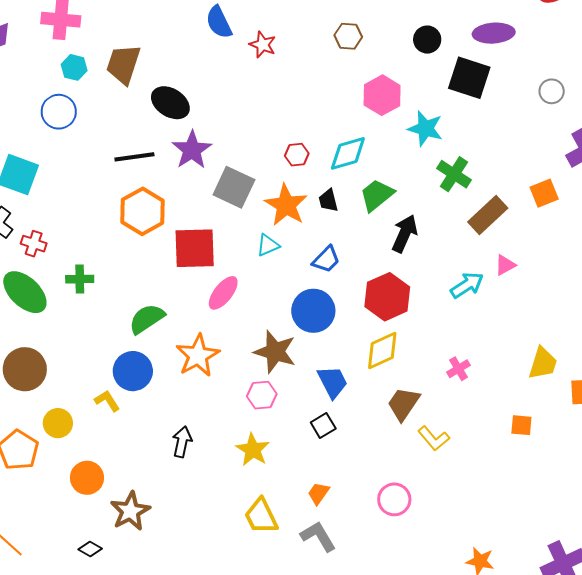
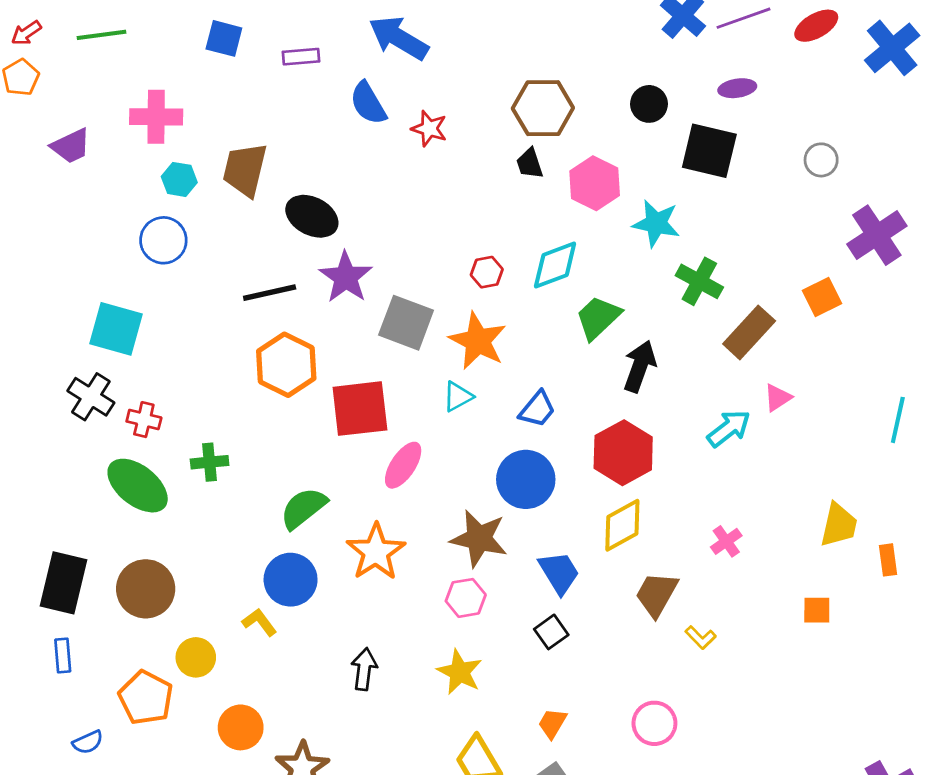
purple ellipse: (494, 33) -> (737, 88), size x0.7
brown hexagon: (348, 36) -> (543, 108), size x1.6
black trapezoid: (328, 200) -> (530, 164), moved
yellow L-shape: (434, 438) -> (701, 637), size x0.7

